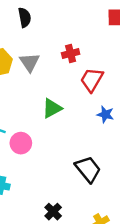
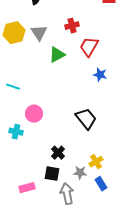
green triangle: (52, 108) -> (57, 55), moved
pink circle: (21, 143) -> (34, 114), moved

